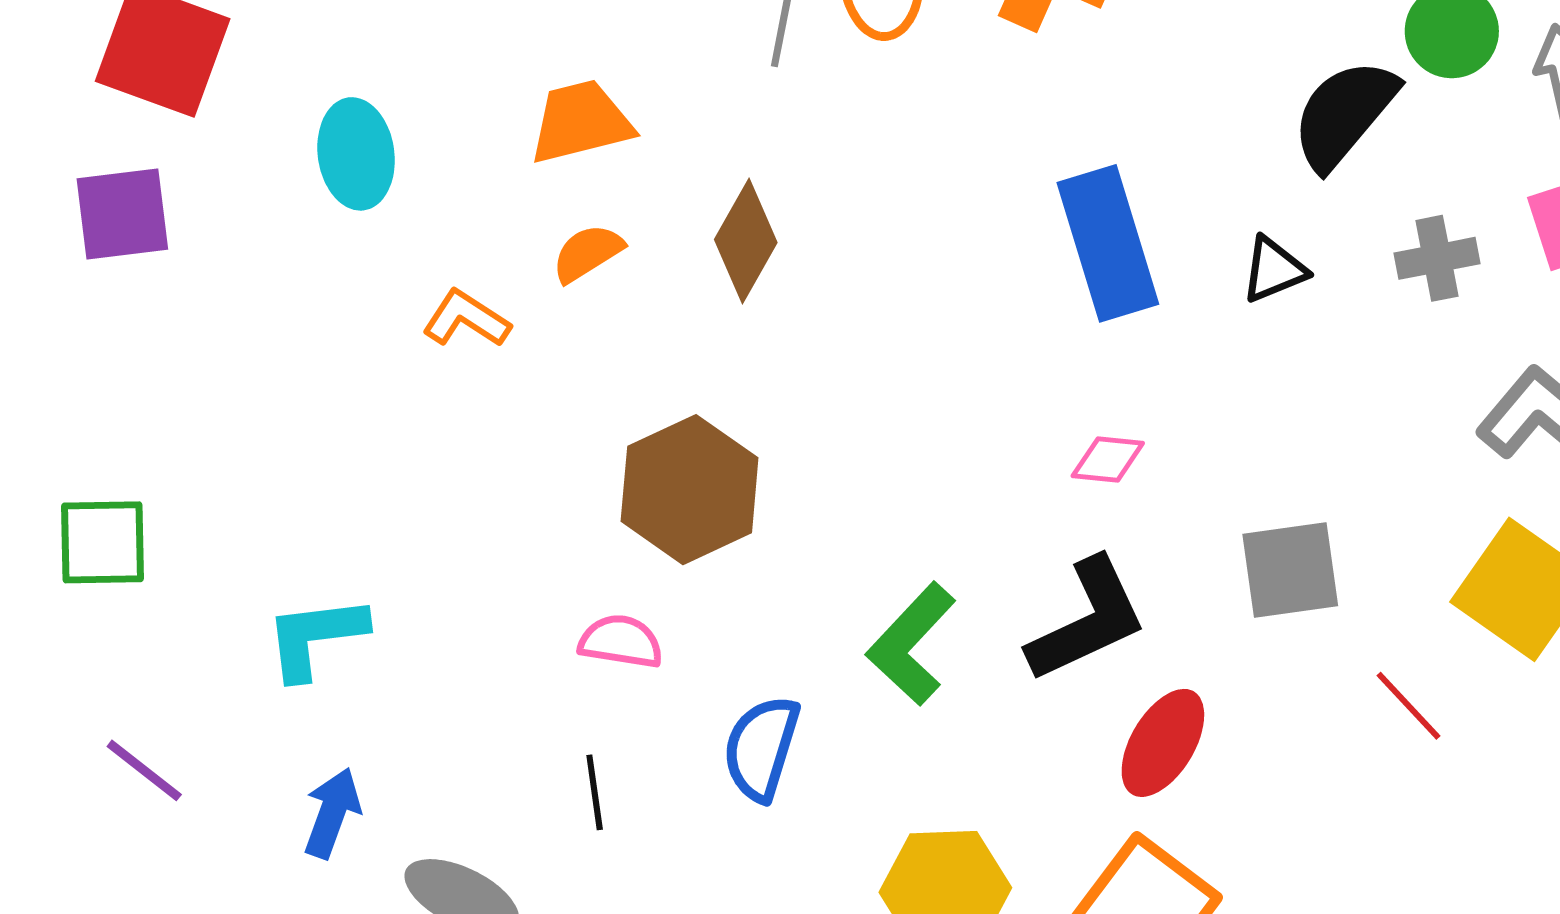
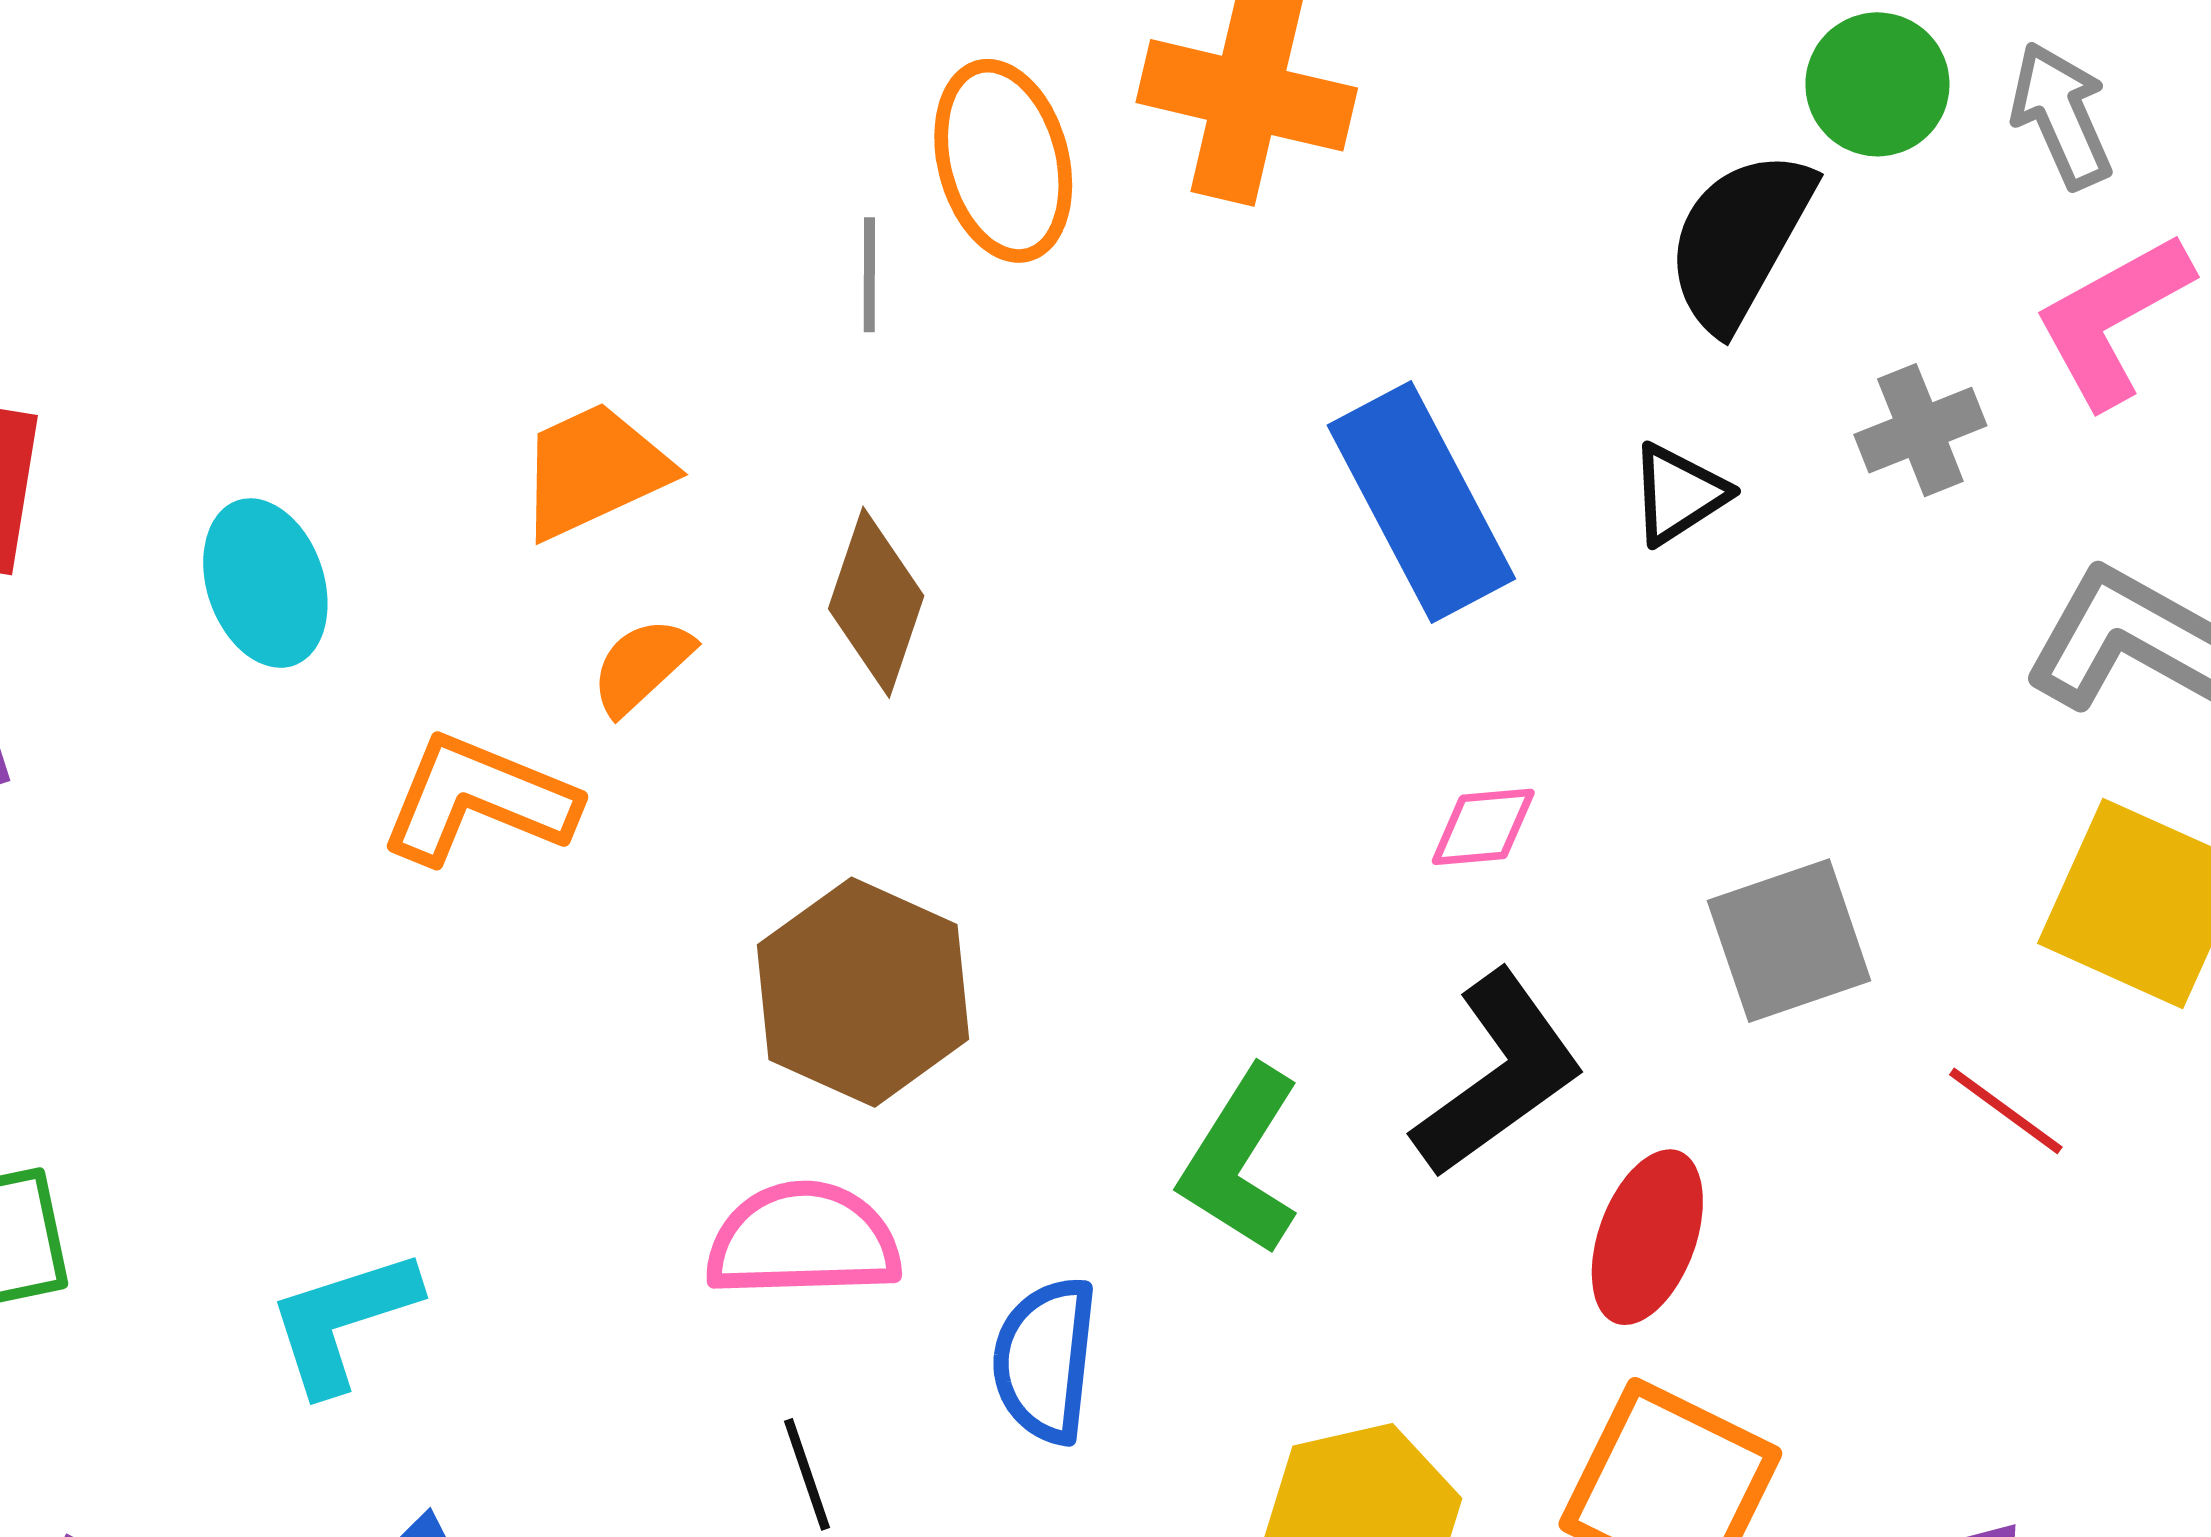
orange L-shape: (466, 319) -> (478, 799), size x1.5
pink semicircle: (621, 641) -> (803, 1240), size x1.5

